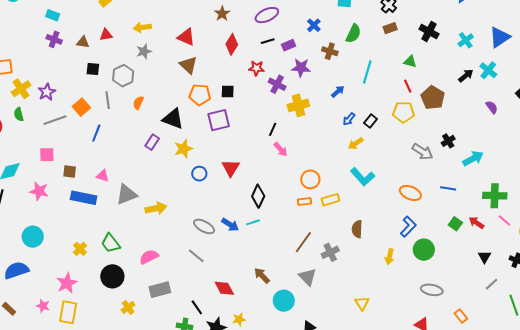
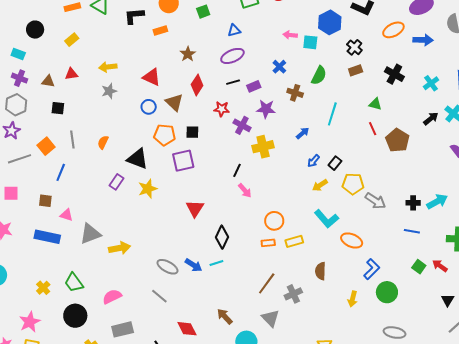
brown triangle: (188, 65) -> (174, 102), moved
gray hexagon: (123, 76) -> (16, 105), moved
yellow pentagon: (404, 112) -> (353, 184), moved
black cross: (448, 141) -> (413, 203), moved, turned 32
gray arrow: (422, 152) -> (375, 201), moved
brown square: (70, 172) -> (45, 201), moved
blue circle: (199, 174) -> (149, 107), moved
orange ellipse: (410, 193) -> (352, 240), moved

